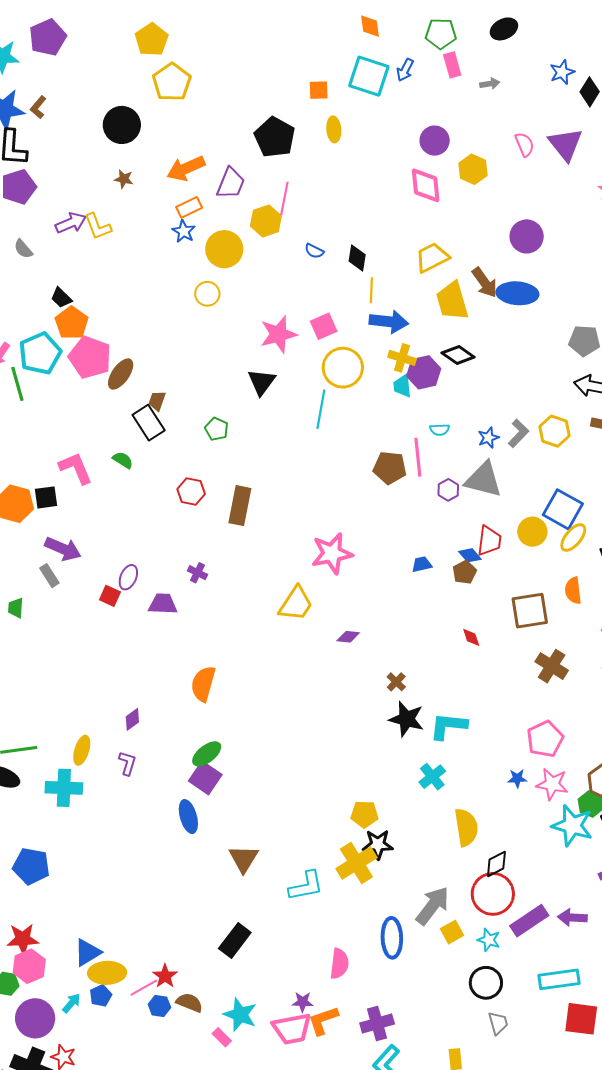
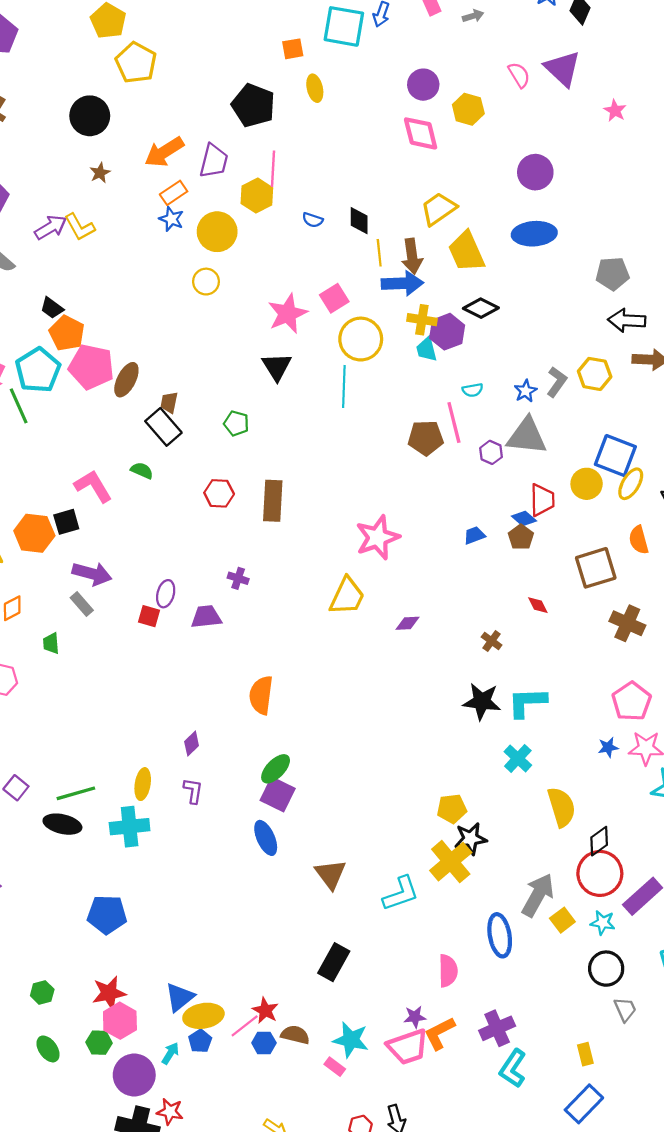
brown star: (124, 179) -> (100, 173), turned -30
brown arrow: (485, 283) -> (412, 256), moved, turned 36
brown cross: (396, 682) -> (492, 641), moved

